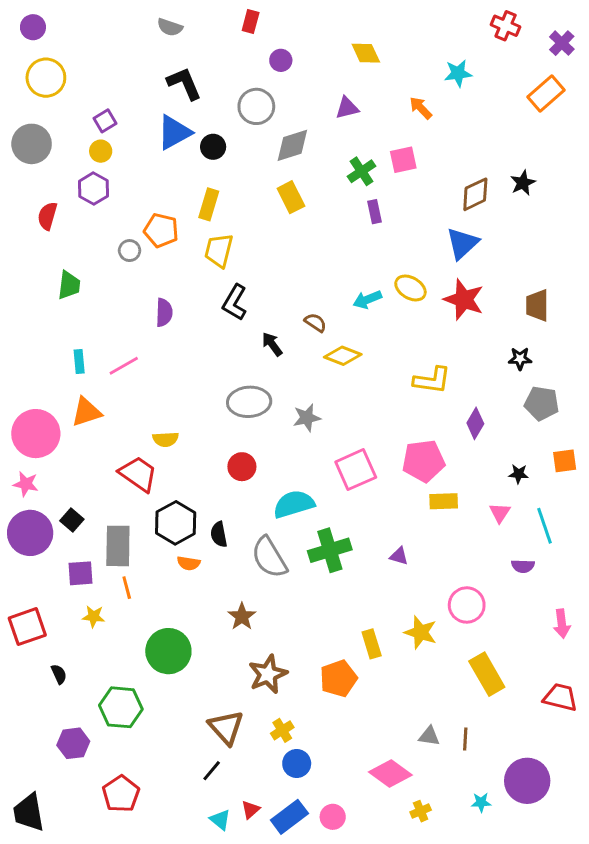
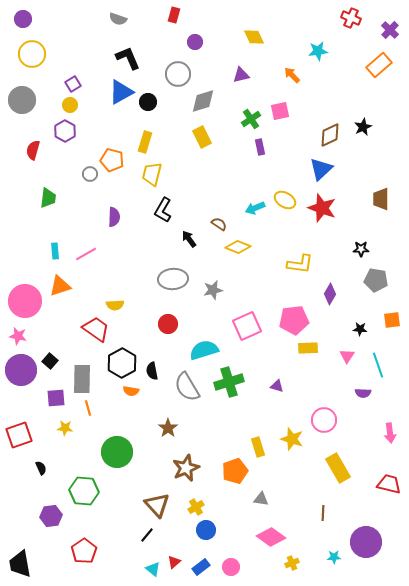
brown trapezoid: (537, 305) -> (381, 199), moved
gray triangle: (429, 736) -> (261, 499), moved
blue rectangle: (289, 817) -> (201, 567), size x0.7

